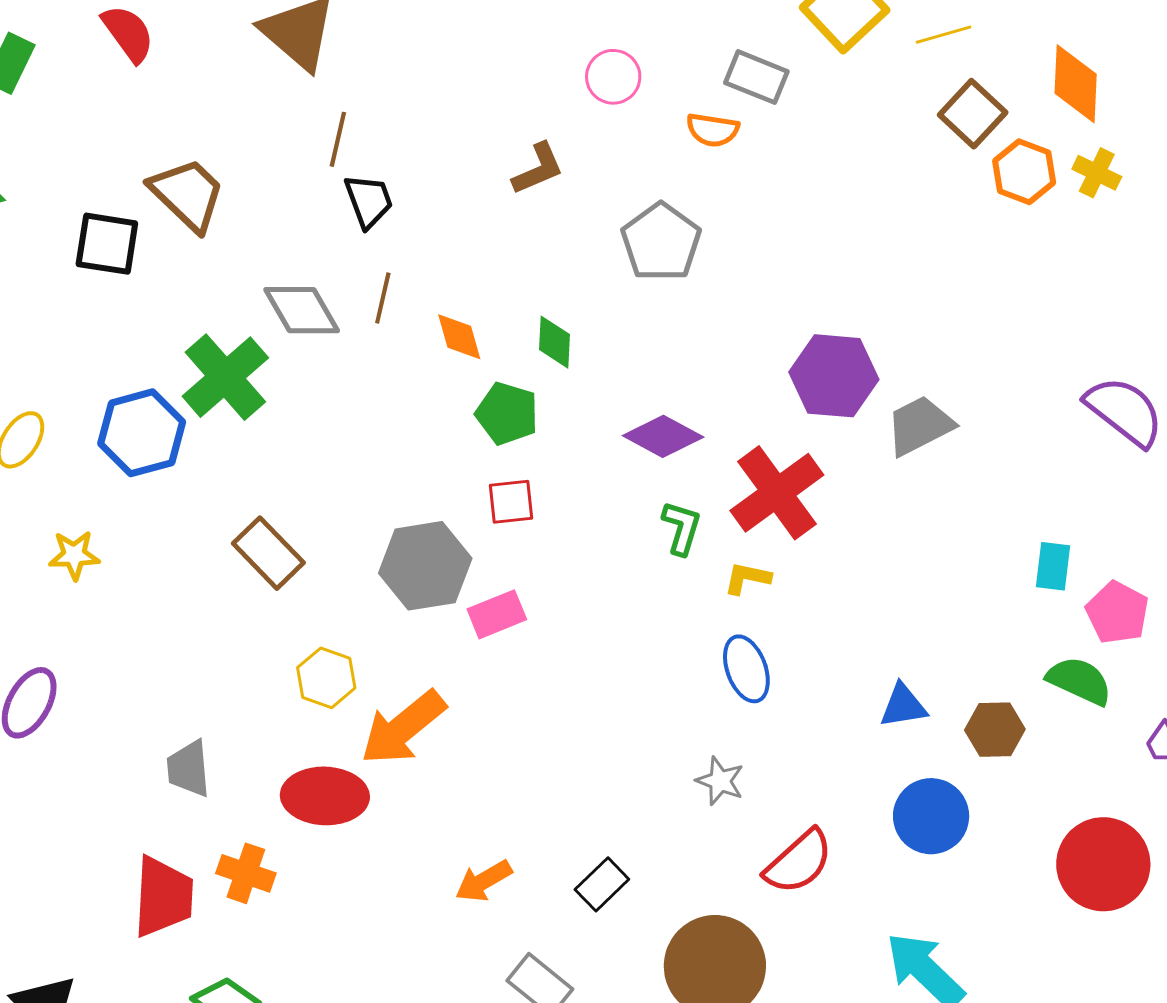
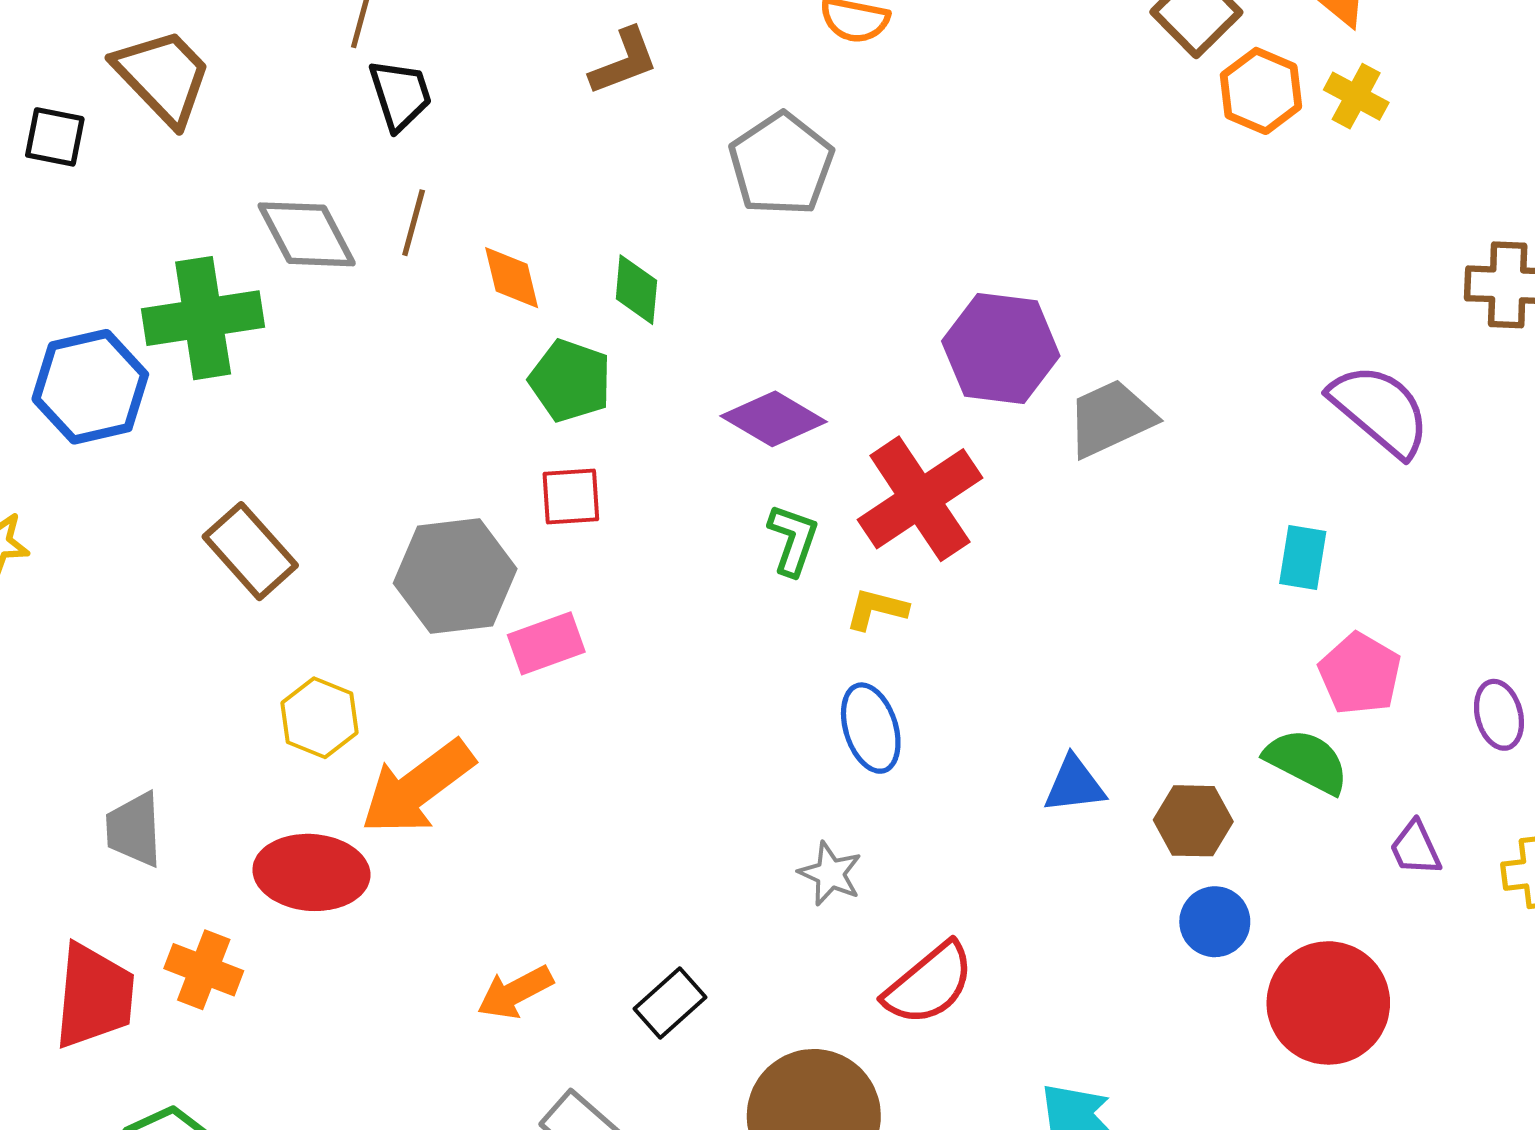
black square: (107, 244) -> (55, 137), size x0.7
green cross: (225, 377) -> (203, 318), turned 30
cyan rectangle: (1053, 566) -> (1303, 557), moved
blue circle: (931, 816) -> (1215, 922), moved, size x0.7

